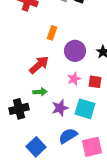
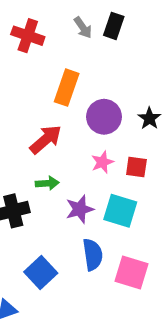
orange rectangle: (52, 33) -> (67, 88), size x1.5
blue semicircle: (68, 136) -> (93, 255), turned 114
pink square: (92, 147) -> (132, 272), turned 30

